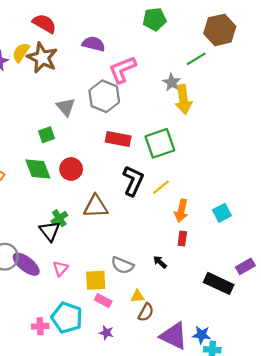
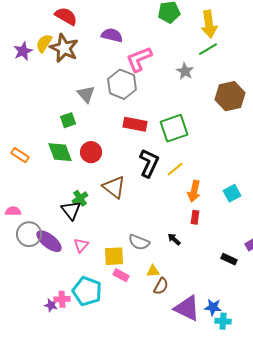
brown hexagon: (220, 30) -> (230, 96), moved
yellow arrow: (183, 99) -> (209, 24), moved
brown triangle: (96, 206) -> (114, 187), turned 40
black rectangle: (219, 283) -> (229, 259), size x0.6
purple star: (106, 333) -> (51, 305), moved

